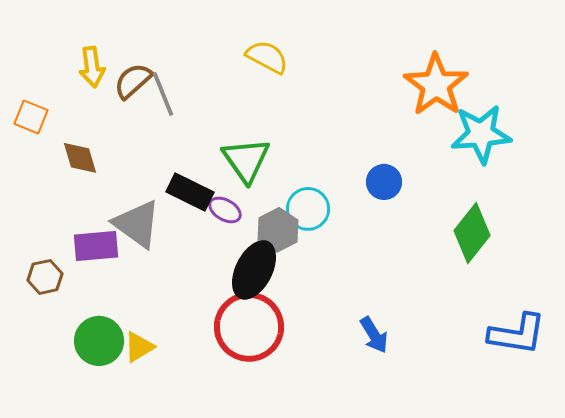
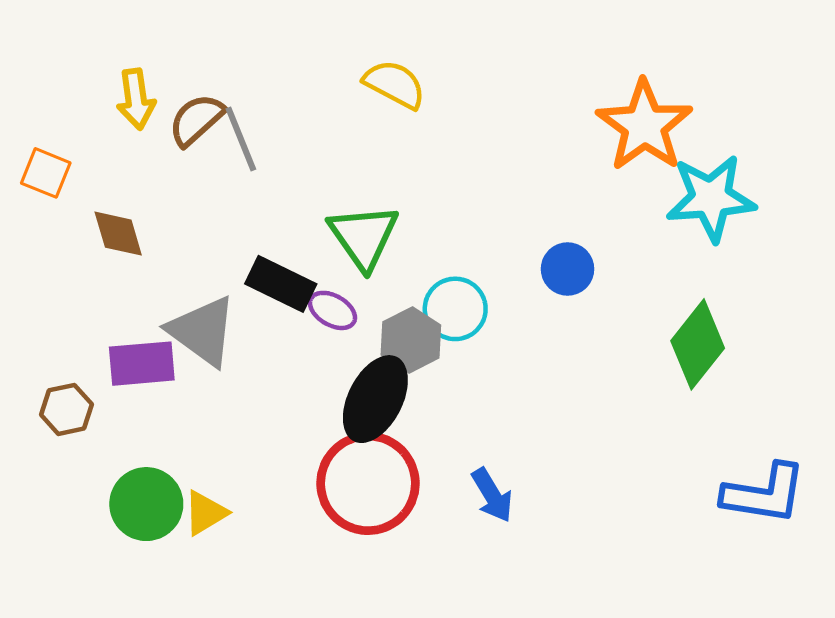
blue arrow: (374, 335) -> (492, 495), moved

